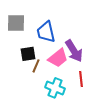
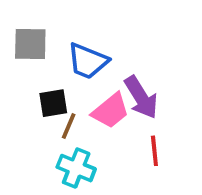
blue trapezoid: (46, 32) -> (88, 61), turned -55
cyan cross: (55, 88) -> (76, 168), moved

